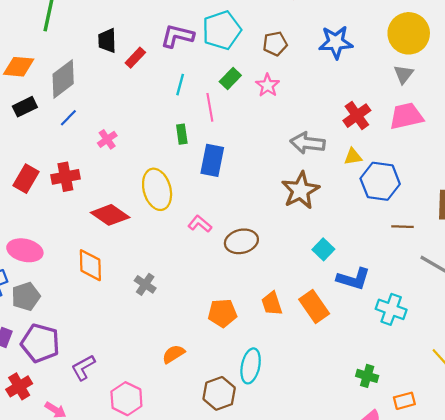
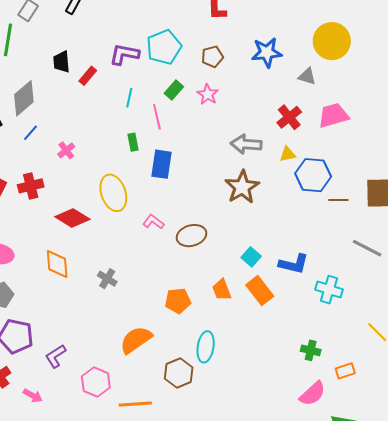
gray triangle: (404, 74) -> (307, 76), moved, turned -48
brown line: (403, 227) -> (338, 200), moved
cyan square: (323, 249) -> (251, 257), moved
orange semicircle: (174, 354) -> (136, 340), size x1.6

